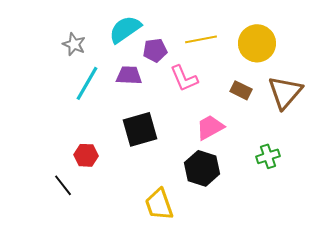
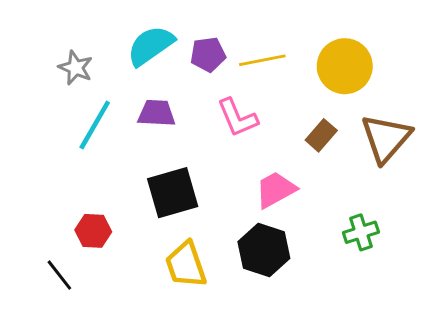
purple pentagon: (155, 50) -> (208, 54), moved
brown rectangle: (241, 90) -> (321, 135), turned -75
yellow trapezoid: (159, 204) -> (186, 265), moved

